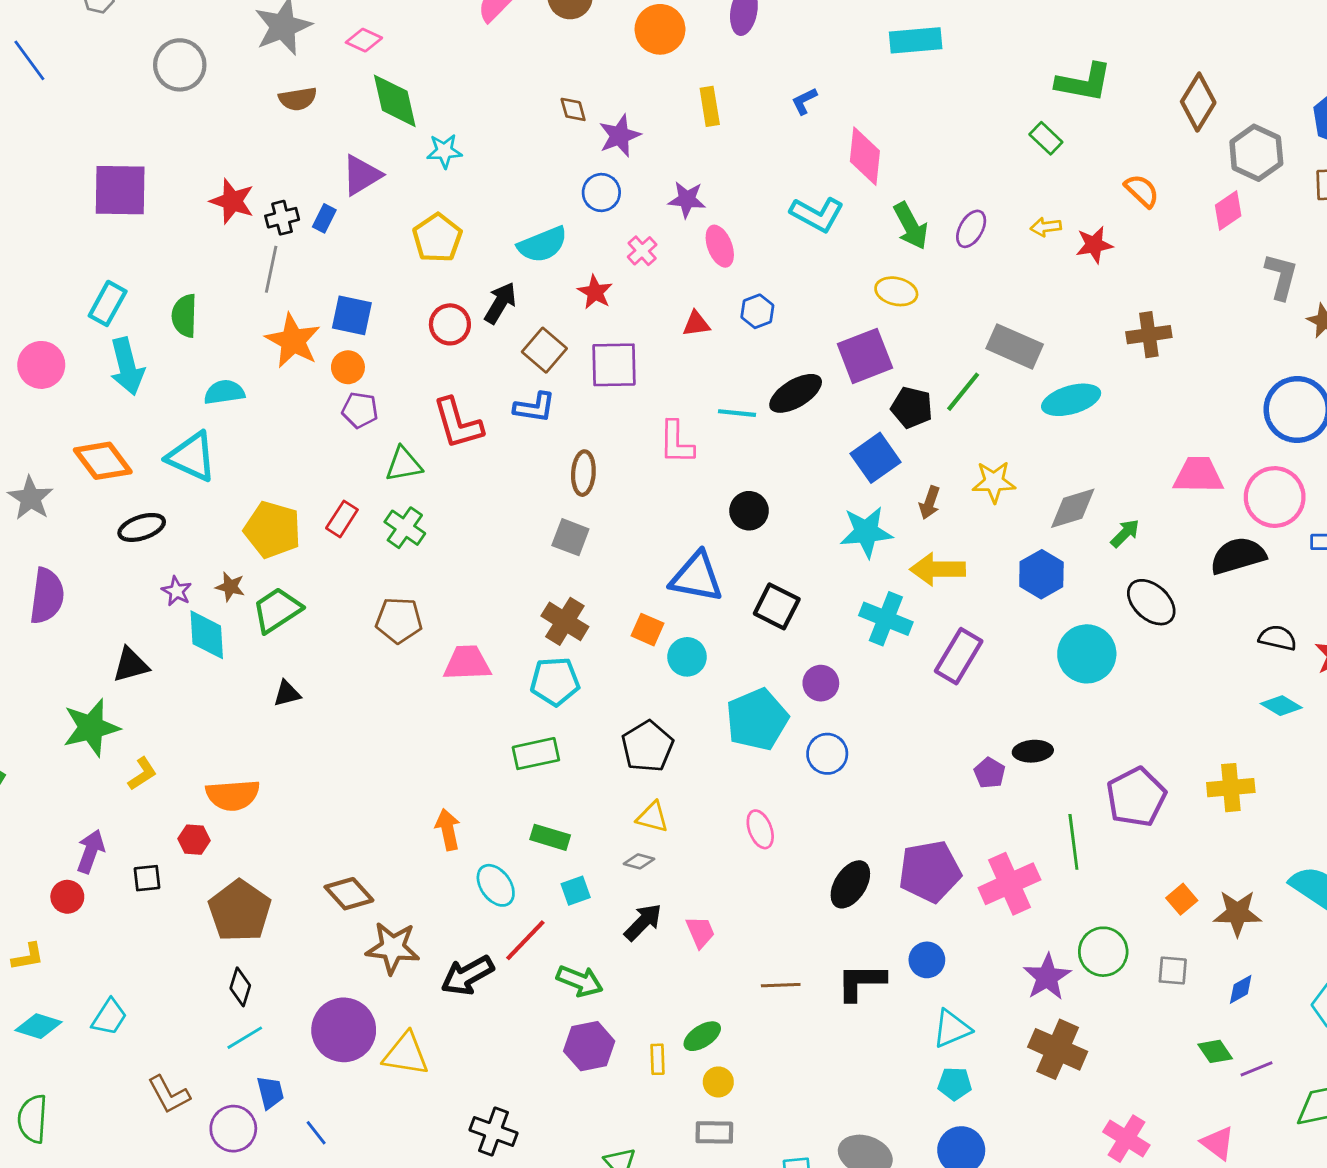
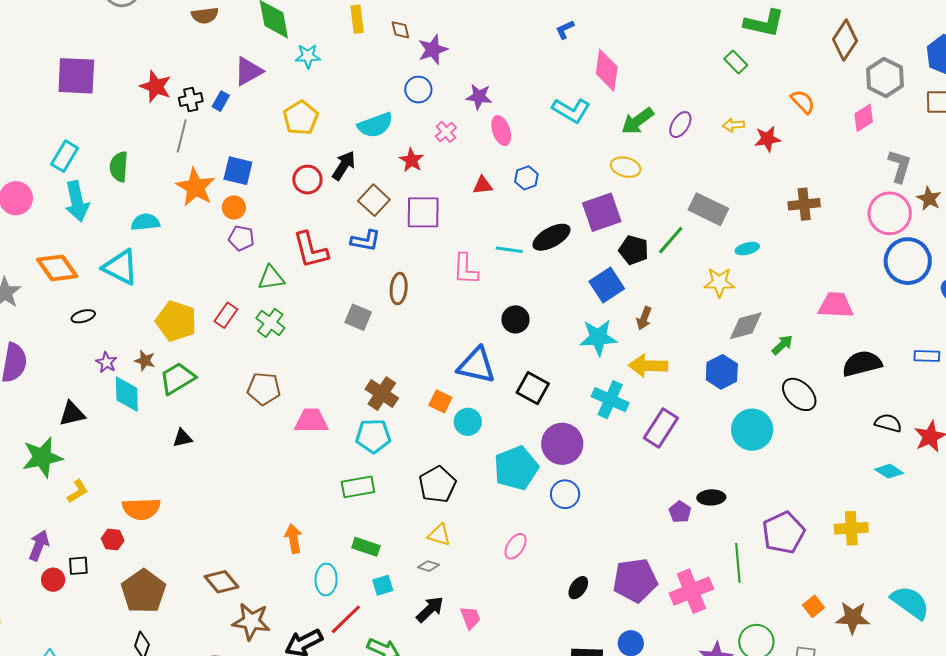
yellow rectangle: (710, 106) -> (357, 19), moved
green arrow: (911, 226) -> (638, 121), turned 80
cyan ellipse: (1071, 400) -> (747, 249), size x0.6
yellow star: (994, 482) -> (719, 282), moved
pink circle: (1275, 497) -> (890, 213), moved
black ellipse: (142, 527) -> (83, 316), size x0.7
gray square: (570, 537) -> (358, 317), moved
purple circle: (821, 683) -> (562, 444), size x1.6
pink ellipse: (760, 829) -> (516, 546), turned 52
black ellipse: (850, 884) -> (578, 588), size x0.7
cyan ellipse: (496, 885) -> (326, 580), turned 36
red circle: (67, 897) -> (53, 580), moved

